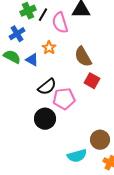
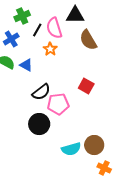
black line: (43, 15) -> (37, 30), moved
orange star: (49, 48) -> (50, 49), moved
brown semicircle: (83, 57) -> (88, 40), moved
cyan semicircle: (77, 156) -> (71, 149), moved

